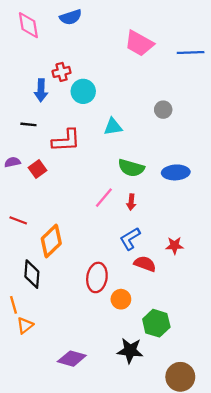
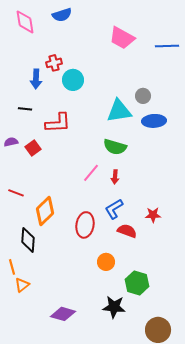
cyan triangle: (113, 127) -> (119, 111), moved, size x1.5
blue ellipse: (176, 172) -> (154, 121), moved
red ellipse: (97, 277) -> (85, 225), moved

